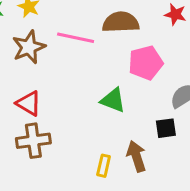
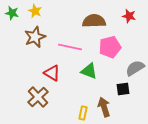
pink line: (76, 38) -> (70, 47), moved
red triangle: (29, 103) -> (52, 73), moved
brown cross: (33, 141) -> (38, 97), turned -35

